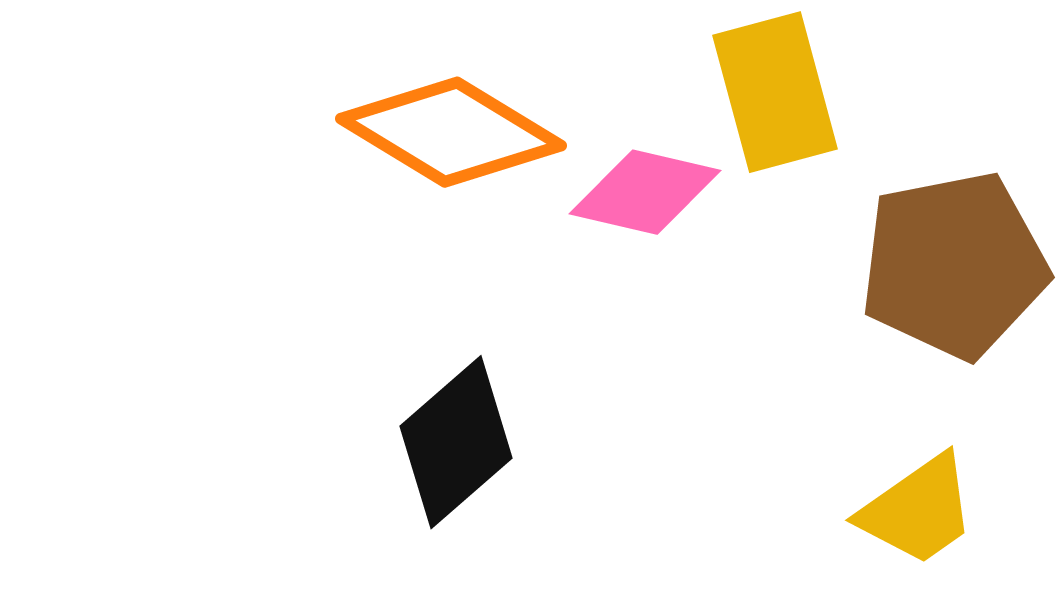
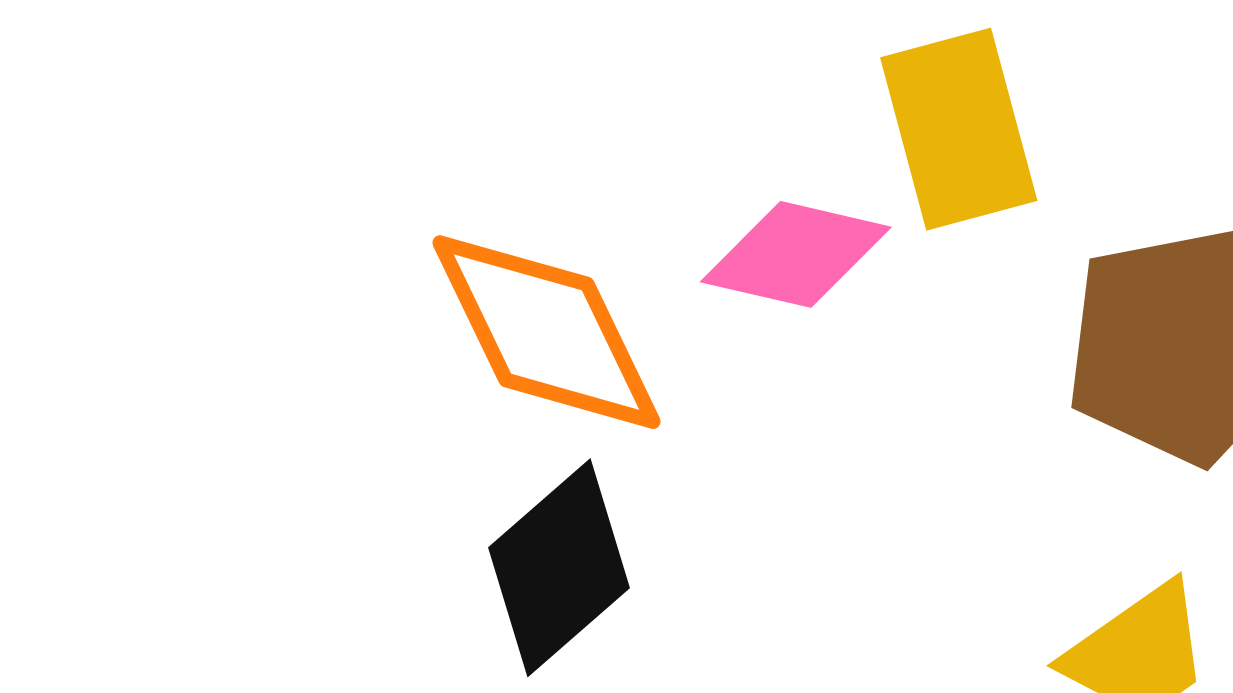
orange diamond: (451, 132) -> (546, 332), moved, turned 33

